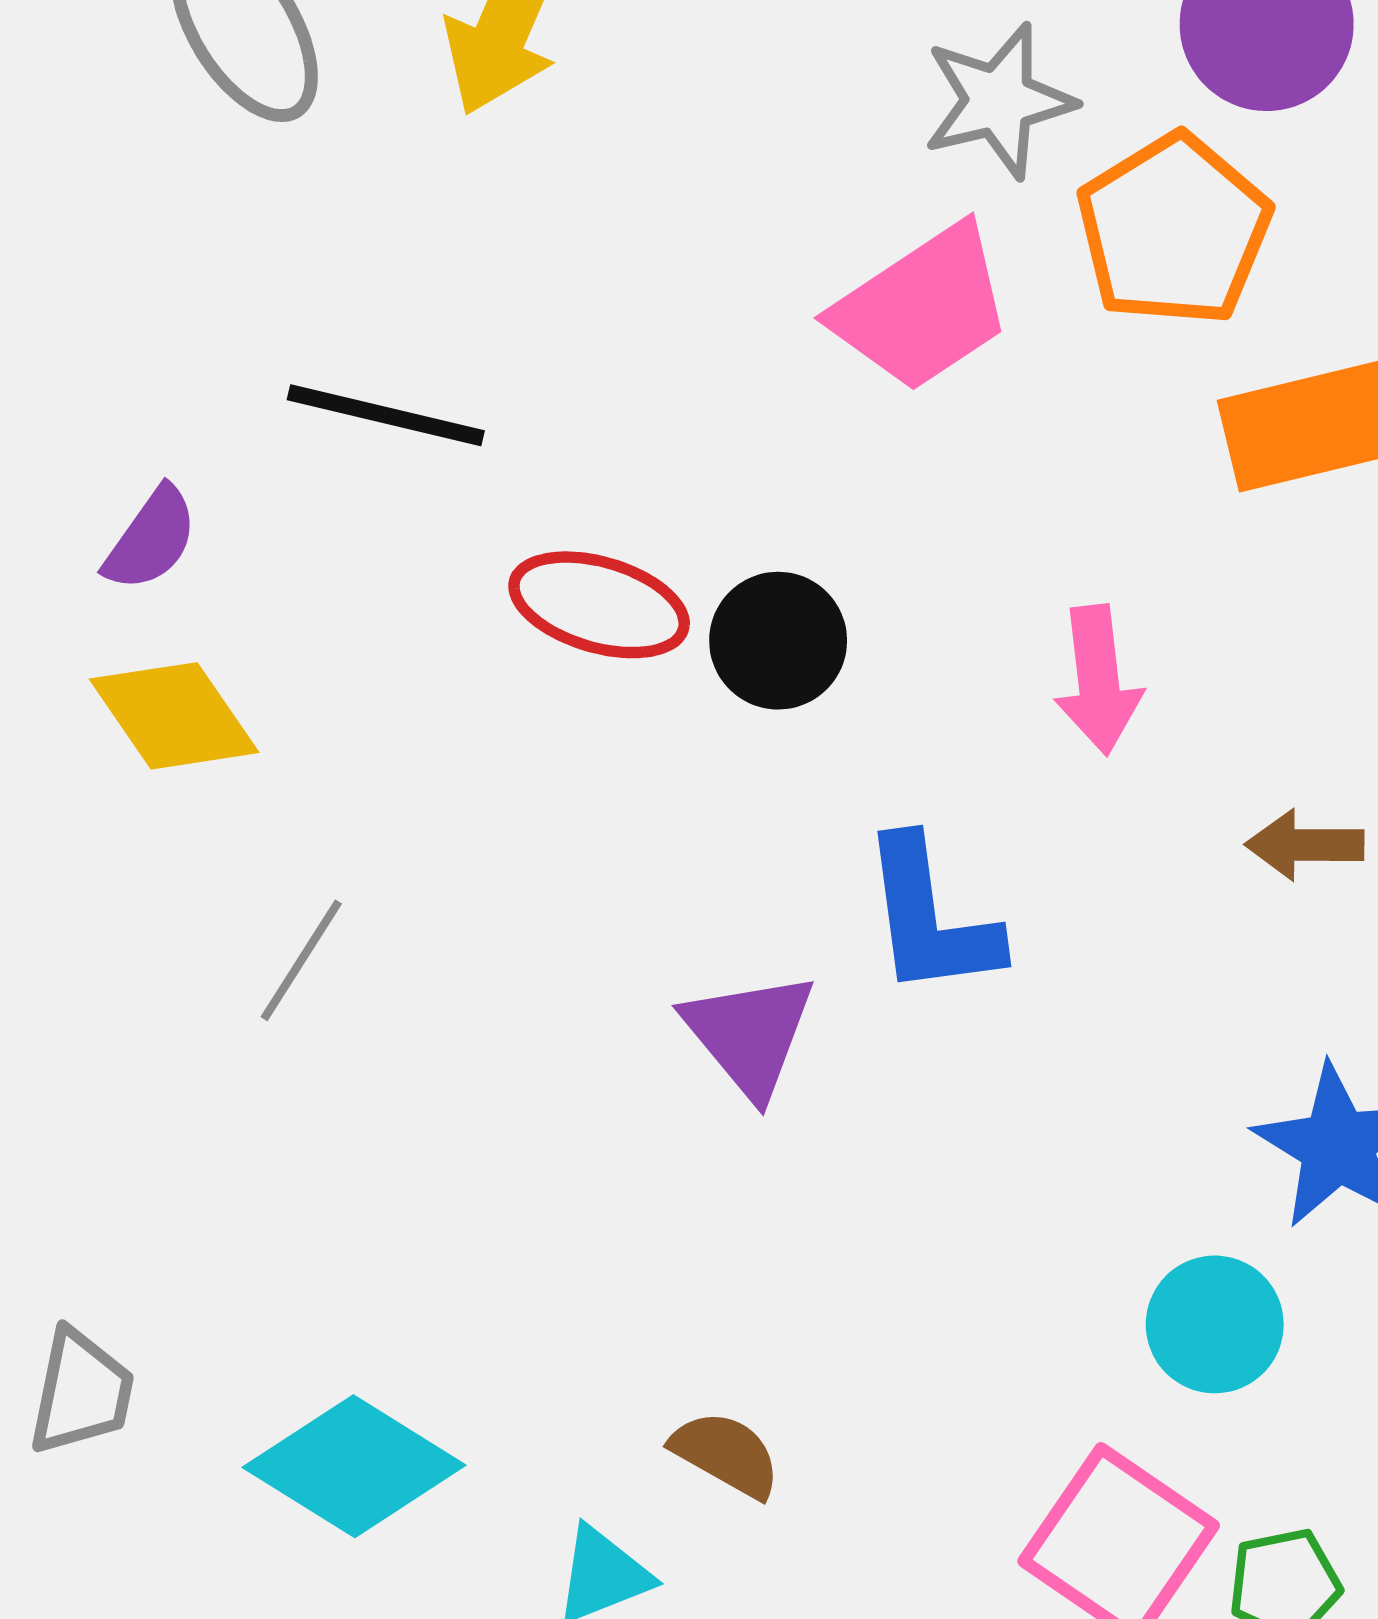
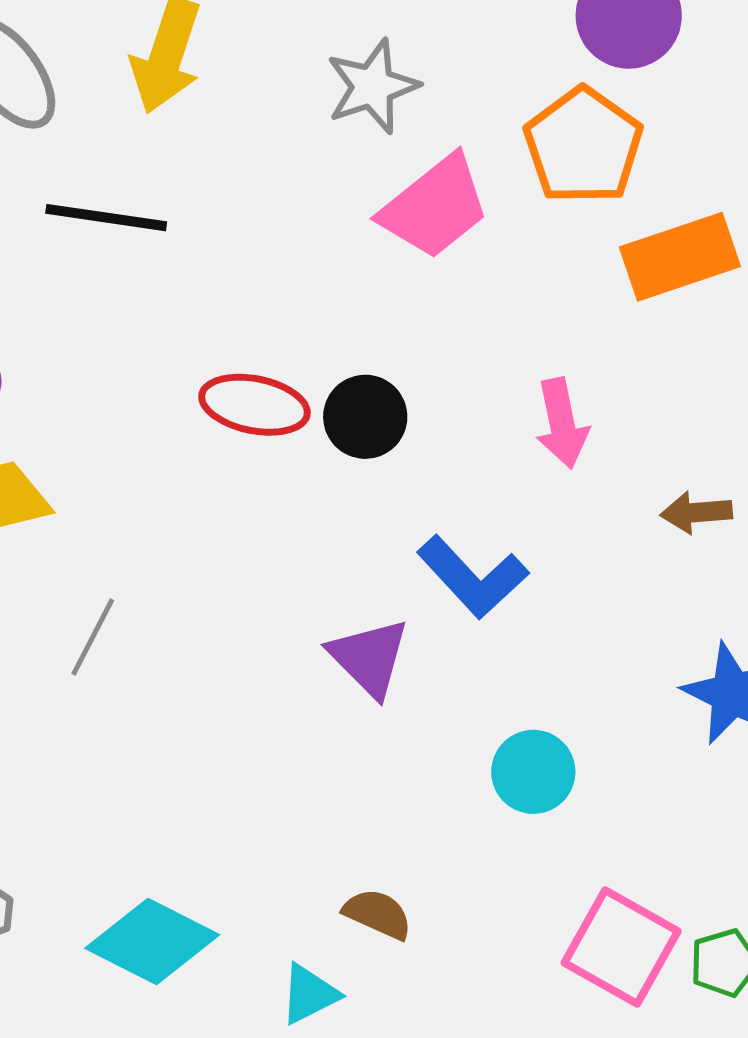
gray star: (999, 101) -> (372, 86), moved
black line: (386, 415) -> (106, 218), moved
blue L-shape: (930, 918) -> (473, 577), turned -30
cyan circle: (1215, 1324) -> (533, 772), moved

